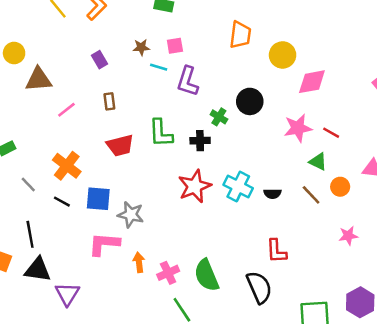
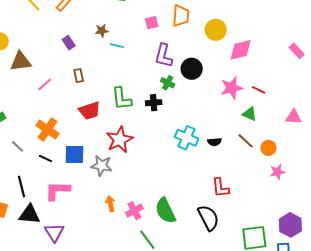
pink square: (175, 46) -> (152, 23), moved
purple L-shape: (188, 81) -> (164, 56), moved
red star: (195, 186) -> (120, 140), moved
orange circle: (340, 187) -> (268, 148), moved
pink L-shape: (104, 244) -> (57, 191), moved

